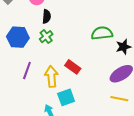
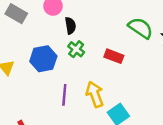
green semicircle: (102, 33) -> (140, 28), turned 55
red rectangle: (73, 67) -> (114, 56), moved

